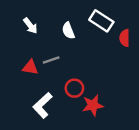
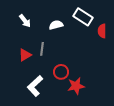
white semicircle: (68, 31) -> (56, 25), turned 96
gray line: (51, 60) -> (42, 49), turned -64
red triangle: (30, 67) -> (25, 55), turned -40

